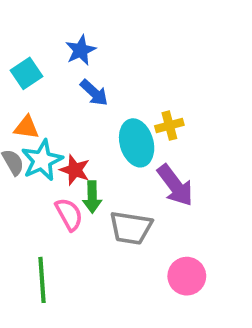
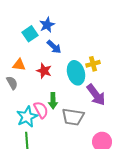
cyan square: (27, 73) -> (30, 34), moved
cyan star: (42, 160) -> (27, 117), moved
red star: (75, 170) -> (44, 71), moved

